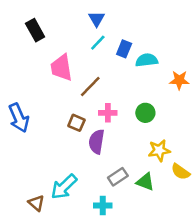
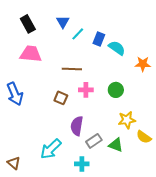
blue triangle: (97, 19) -> (63, 22), moved
cyan semicircle: (147, 60) -> (117, 48), turned 42
pink trapezoid: (61, 68) -> (31, 54), moved, turned 105
brown line: (90, 86) -> (72, 69), turned 48
purple semicircle: (97, 142) -> (77, 126), moved
brown triangle: (36, 203) -> (14, 163), moved

